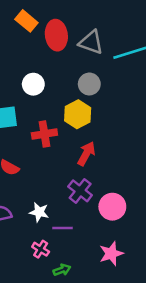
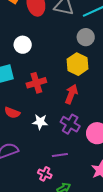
gray circle: (89, 84) -> (86, 37), moved
yellow hexagon: (78, 114) -> (78, 64), moved
white star: (39, 212) -> (40, 122), moved

